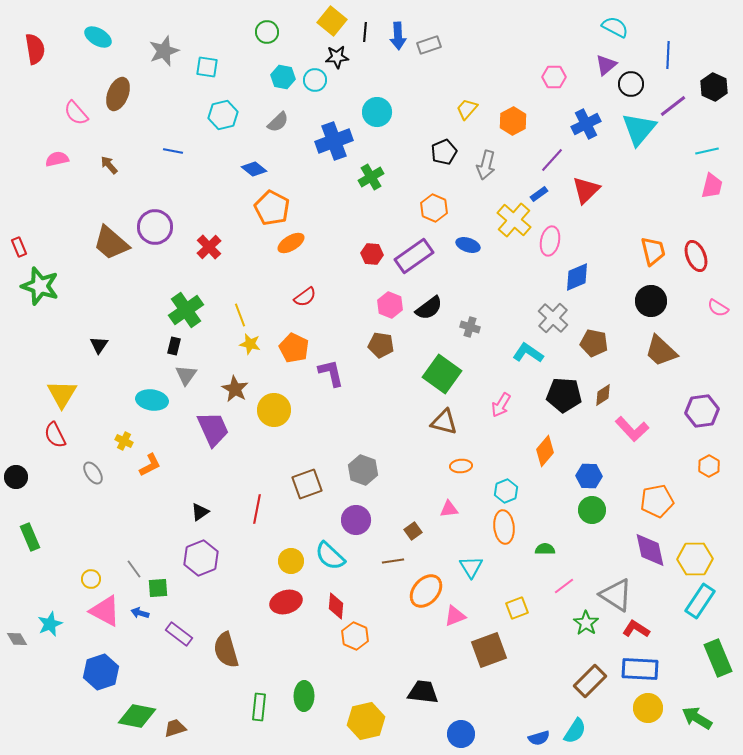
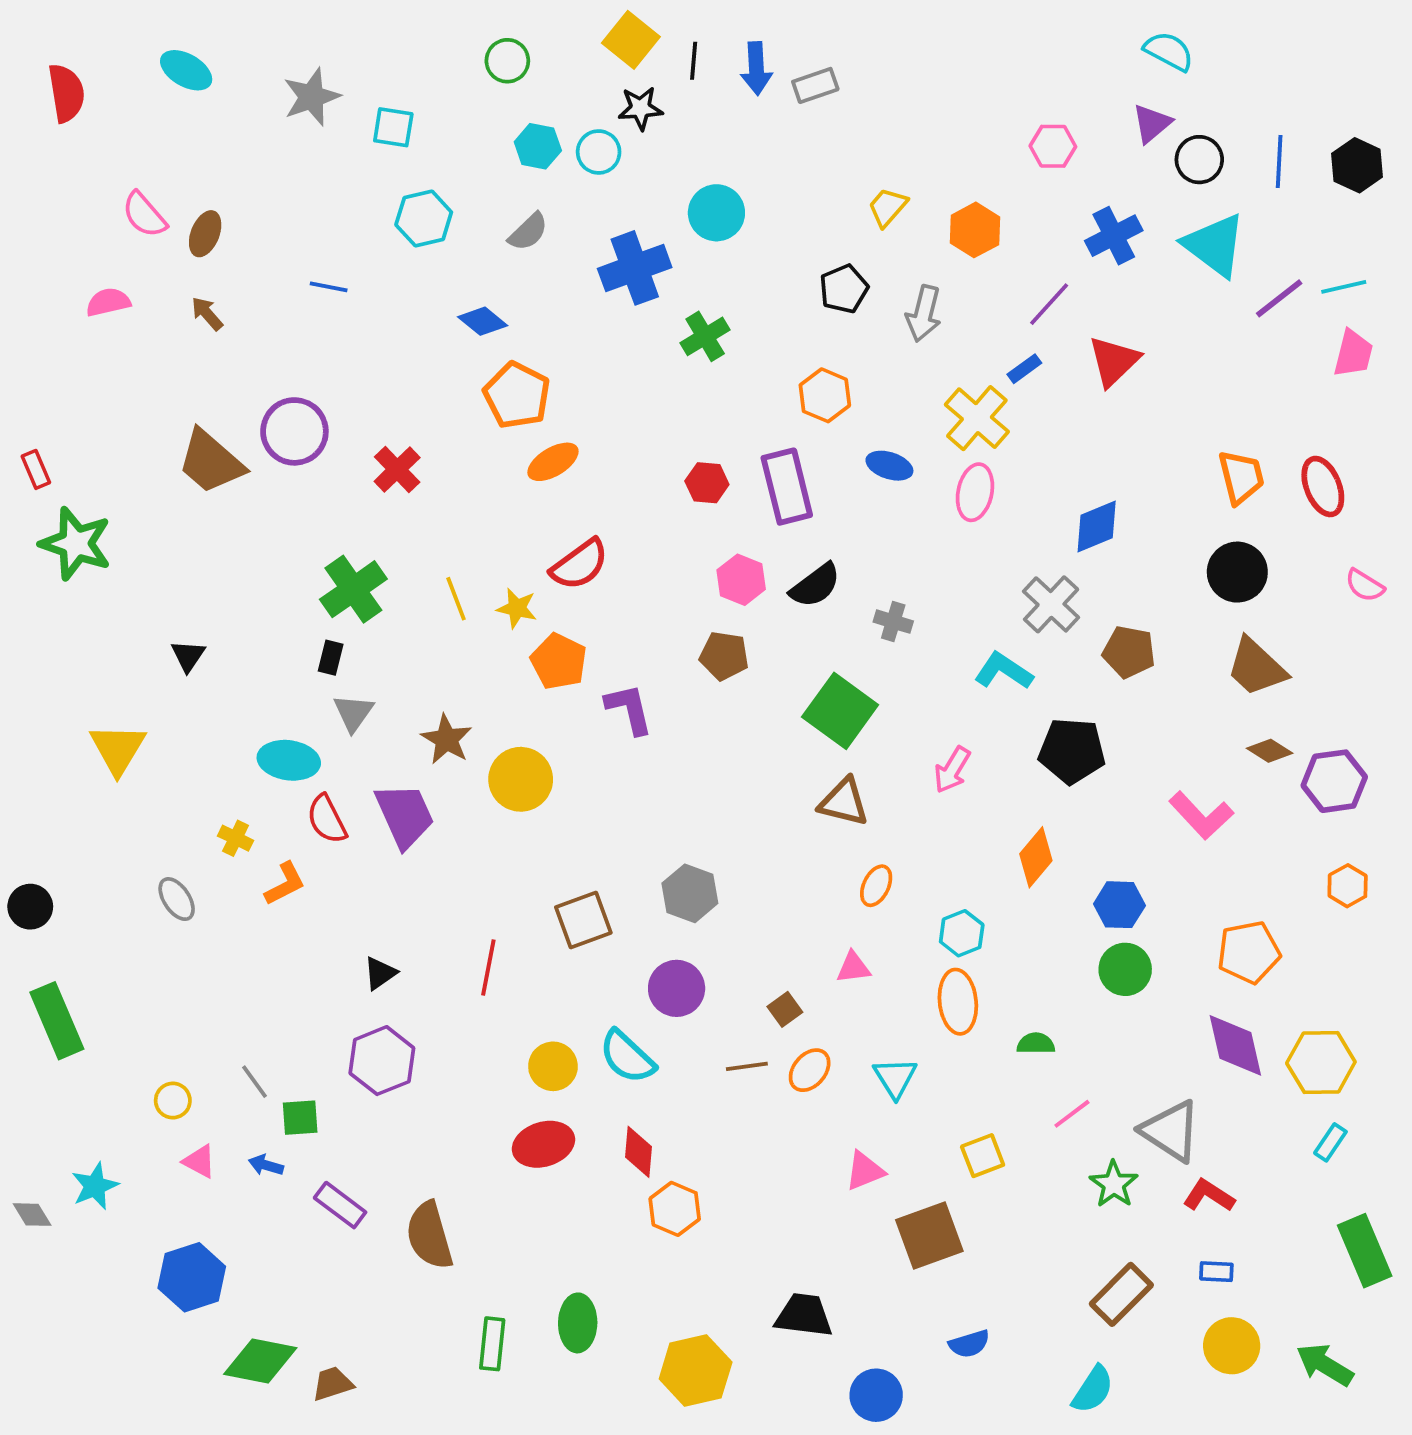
blue line: (668, 55) -> (1279, 161), moved
brown ellipse: (118, 94) -> (205, 234), moved, size x0.7
purple line: (673, 106) -> (1279, 298), moved
cyan triangle: (639, 129) -> (1214, 245), turned -33
pink ellipse: (550, 241) -> (975, 492), moved
purple rectangle: (414, 256) -> (787, 487), turned -69
red semicircle: (305, 297) -> (580, 564), size x1.4
yellow star: (250, 344) -> (517, 608), moved
brown diamond: (603, 395) -> (1270, 751), moved, turned 65
red semicircle: (55, 435) -> (327, 819), moved
orange ellipse: (461, 466) -> (876, 886), turned -60
green rectangle: (30, 537) -> (57, 1021), size x1.4
orange ellipse: (426, 591) -> (810, 1070), moved, size x0.7
cyan rectangle: (700, 601) -> (1330, 1142), size x0.6
pink triangle: (105, 611) -> (199, 1161), size x0.6
blue rectangle: (640, 669) -> (1216, 1272), size x0.5
blue semicircle: (539, 738) -> (969, 1344), moved

